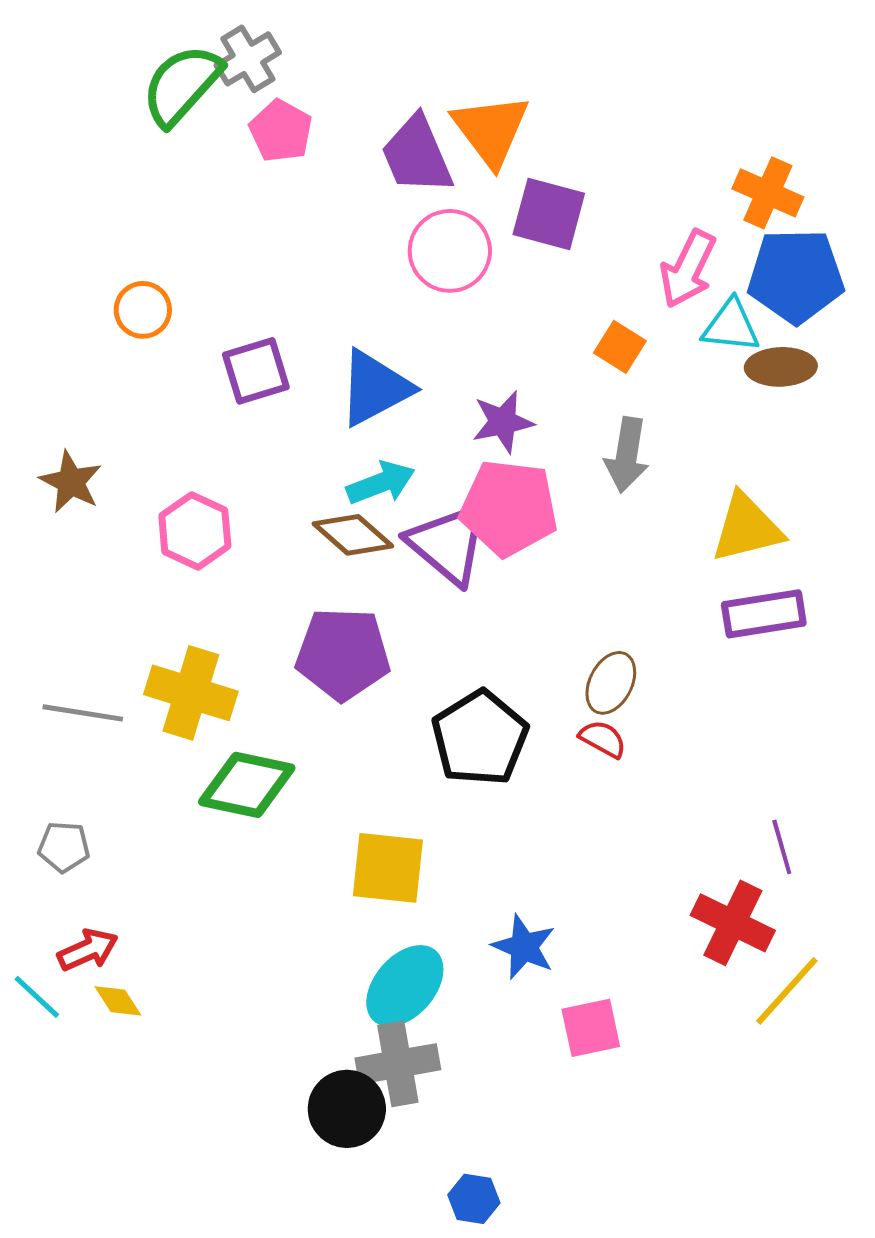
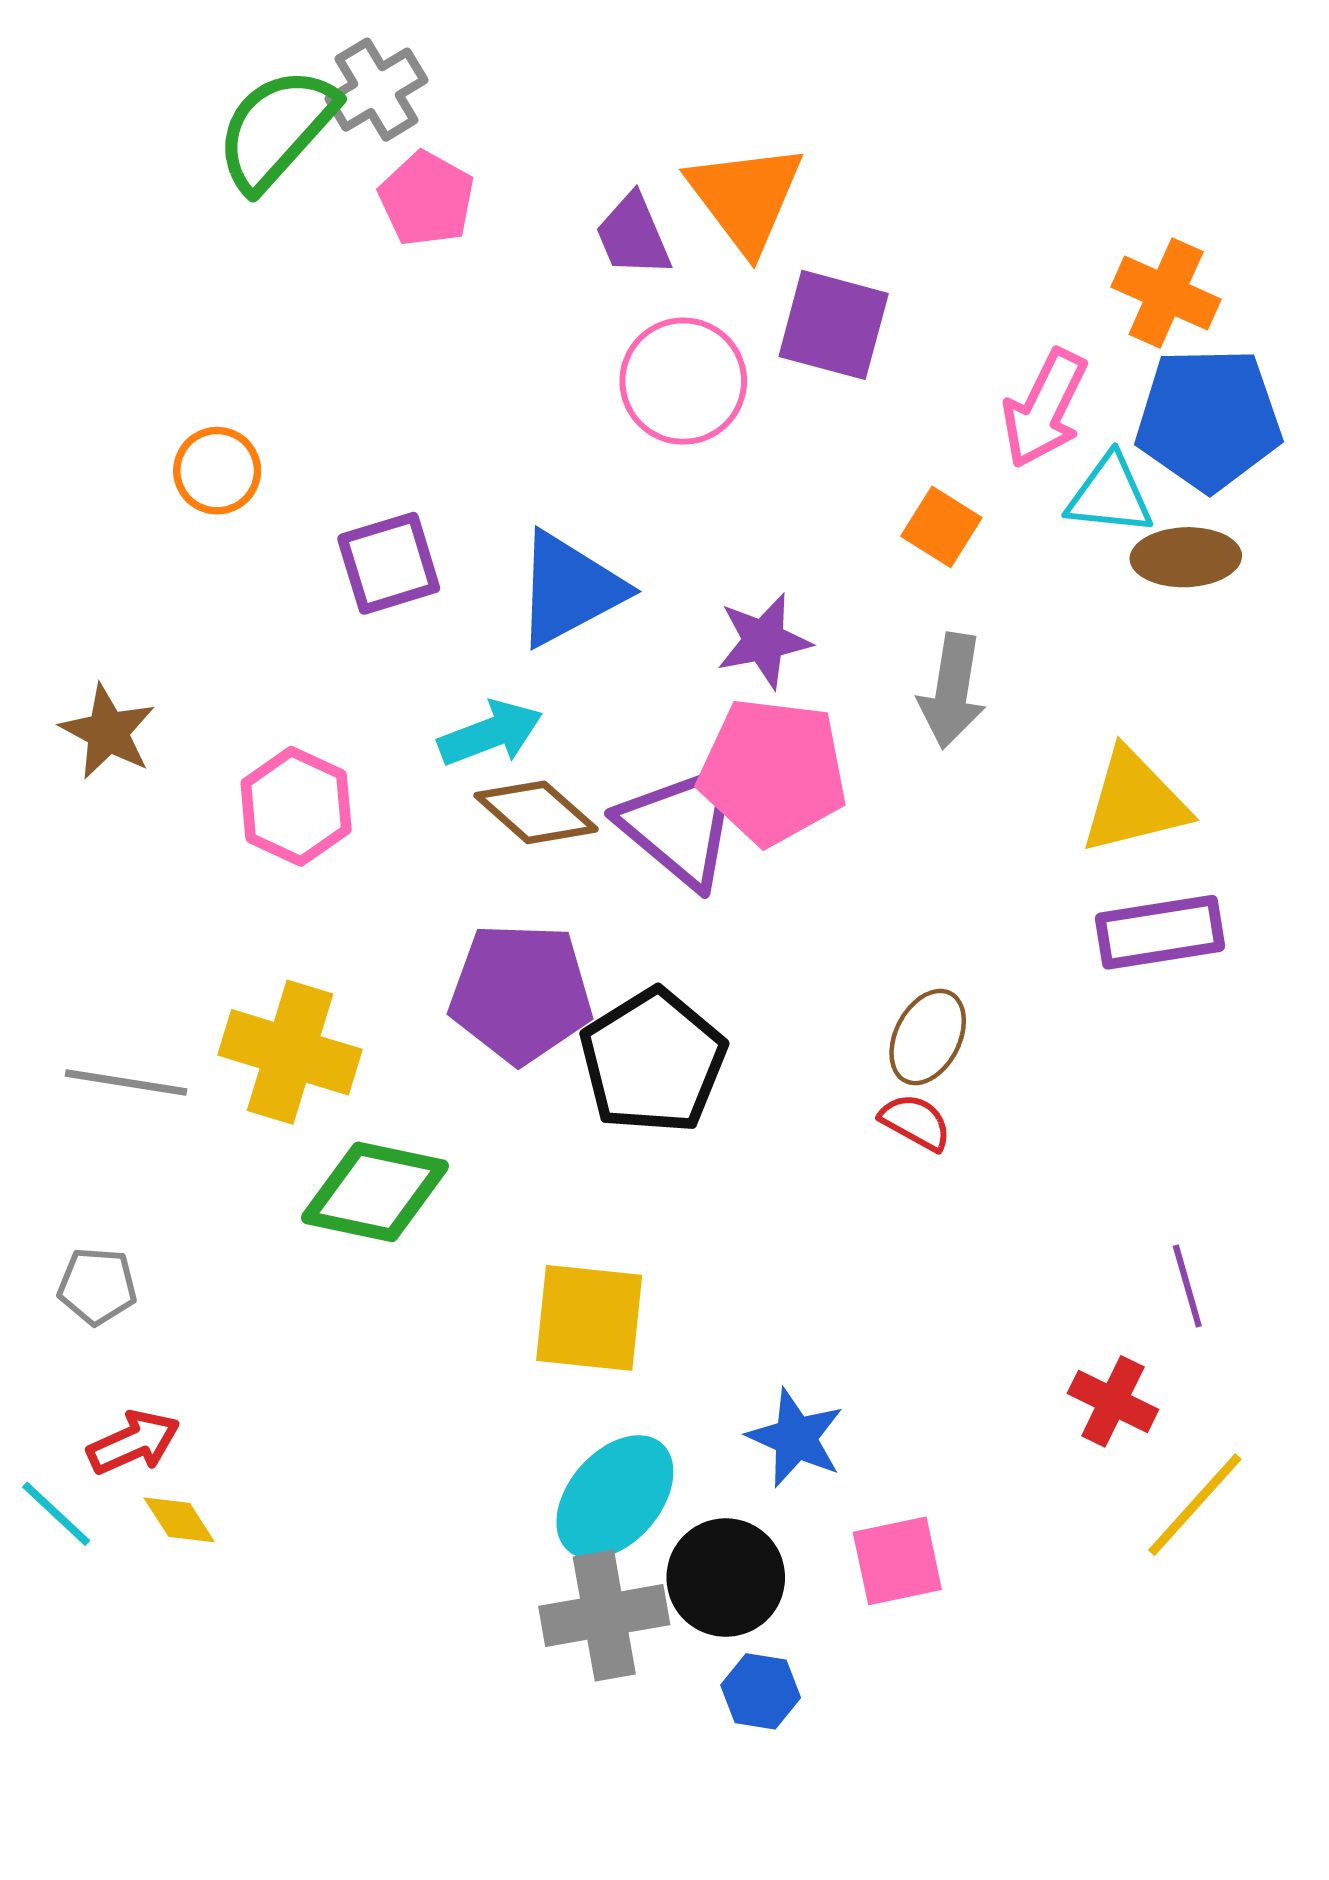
purple trapezoid: (417, 155) -> (633, 235), size x0.7
cyan arrow: (381, 483) -> (490, 733), moved
black pentagon: (480, 738) -> (653, 1061), moved
red cross: (733, 923) -> (1113, 1401), size x0.7
black circle: (347, 1109) -> (726, 1578), moved
blue hexagon: (474, 1199) -> (761, 1691), moved

